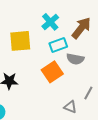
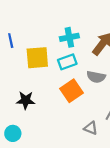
cyan cross: (50, 22) -> (69, 37), turned 30
cyan rectangle: (58, 45) -> (67, 62), moved

